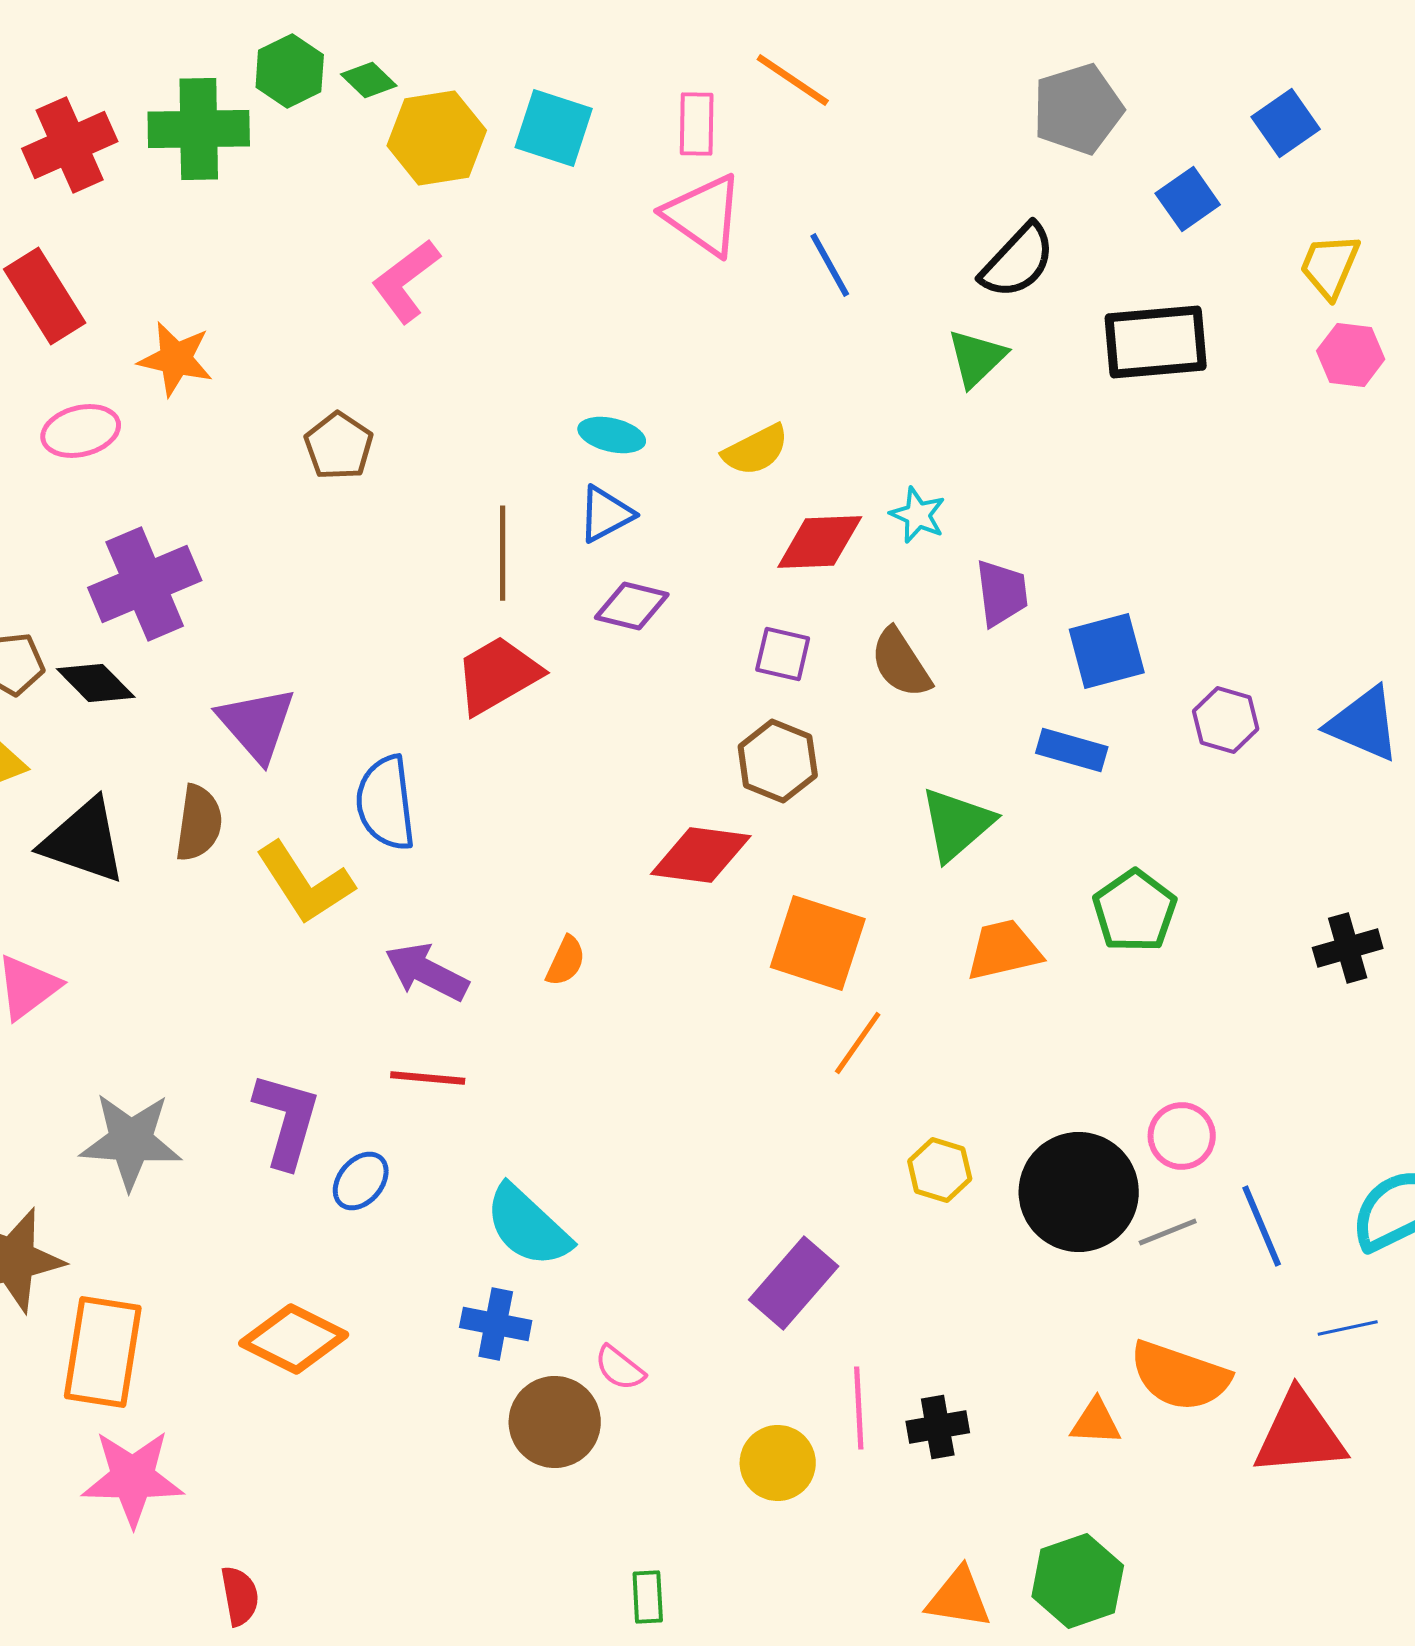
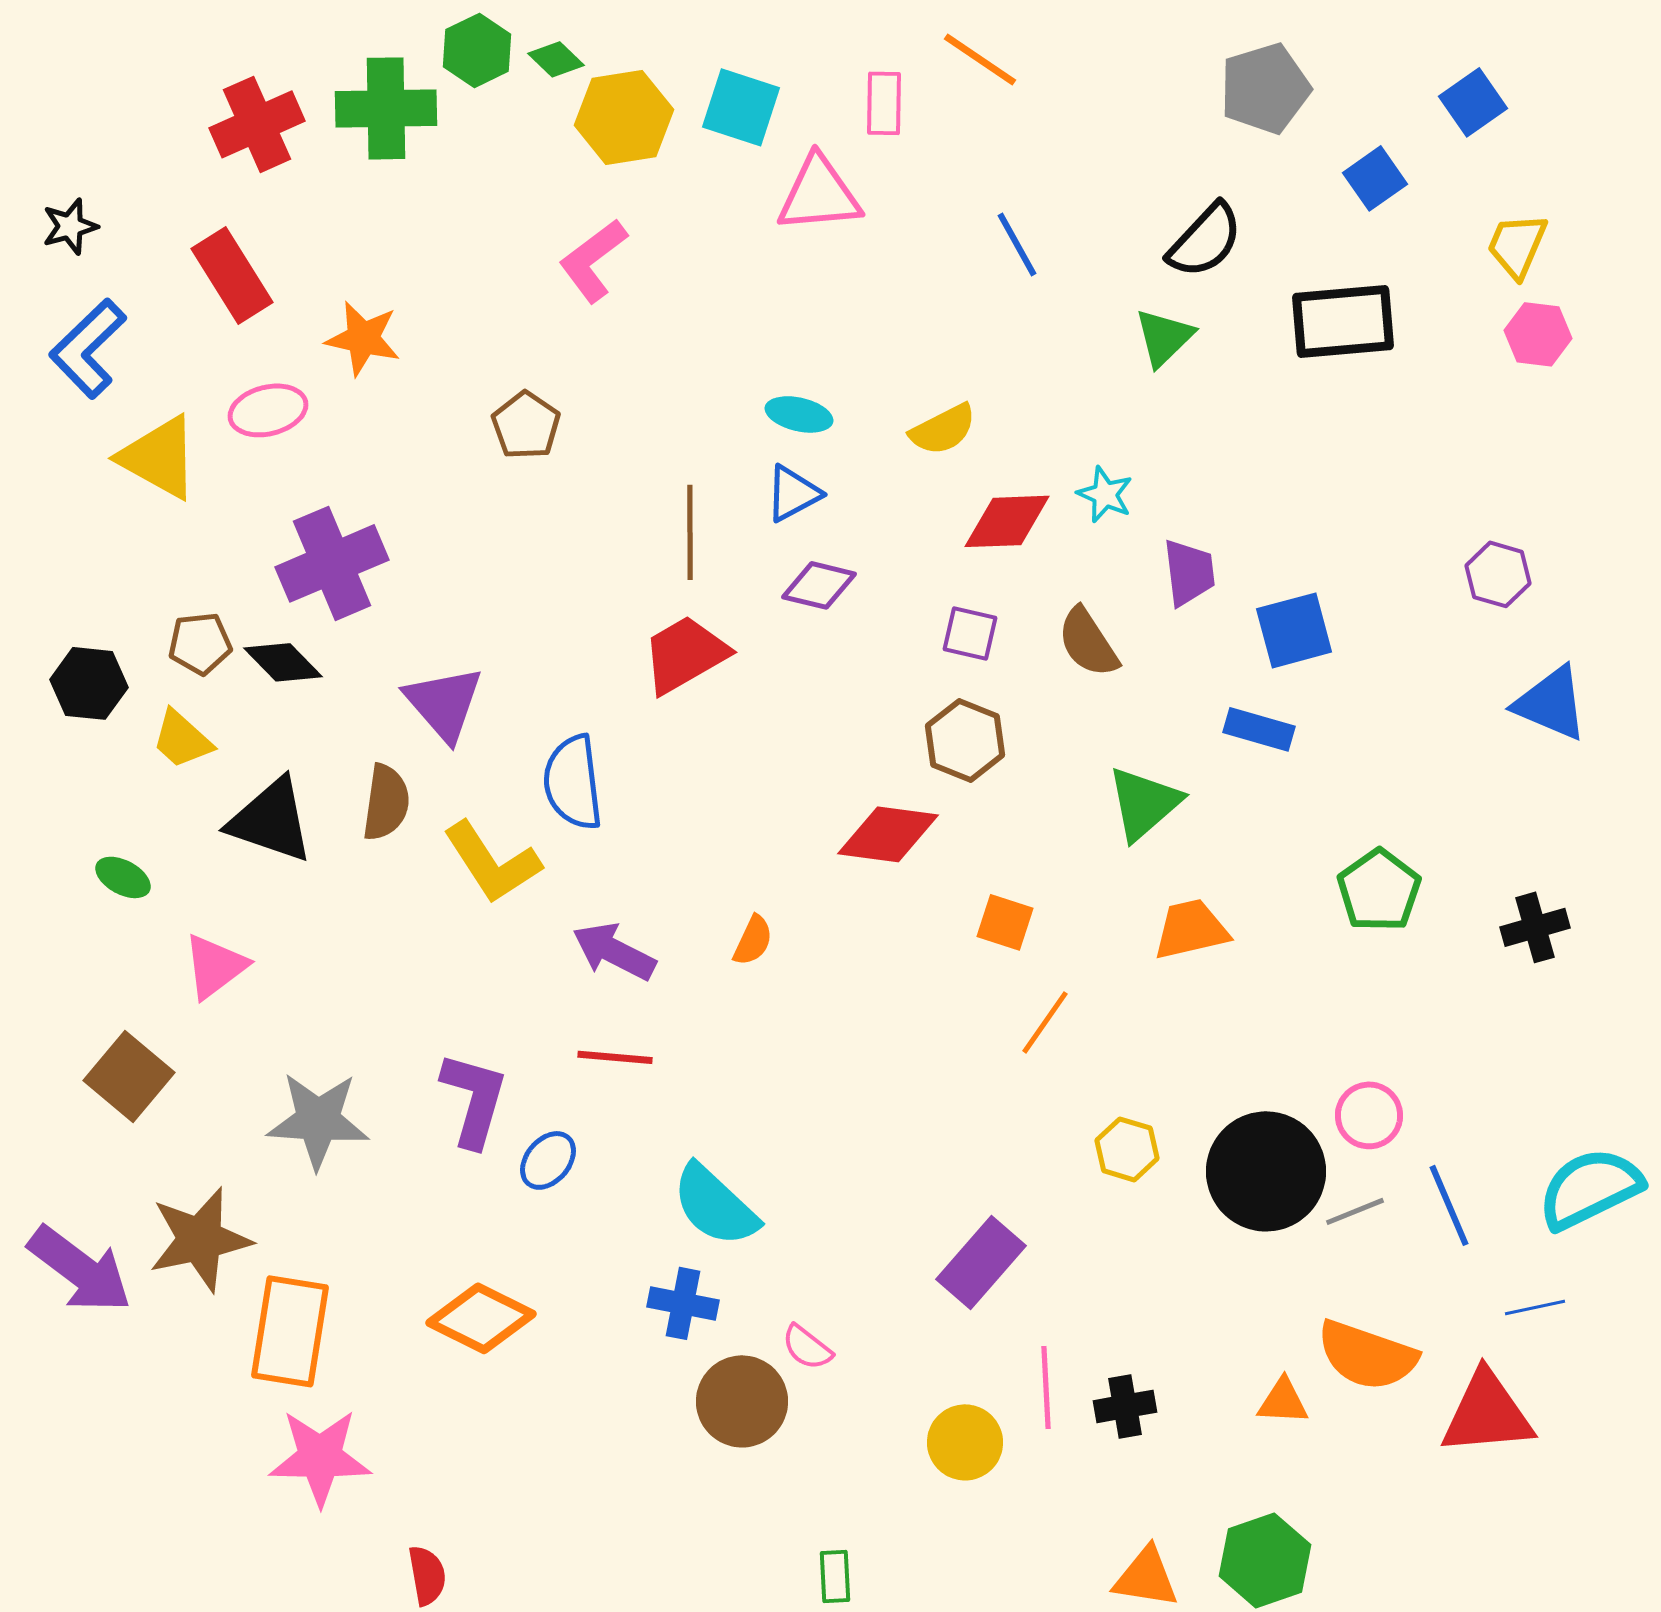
pink triangle: (704, 215) -> (819, 194), moved, turned -40
purple hexagon: (1226, 720) -> (1498, 574), moved
green pentagon: (1135, 911) -> (1379, 890), moved
orange square: (818, 943) -> (1005, 922), size x0.6

